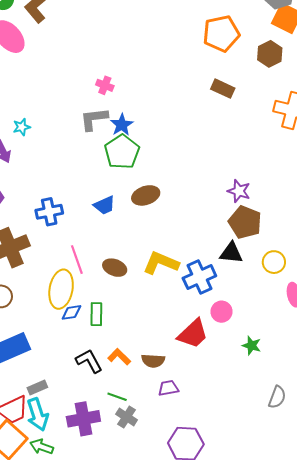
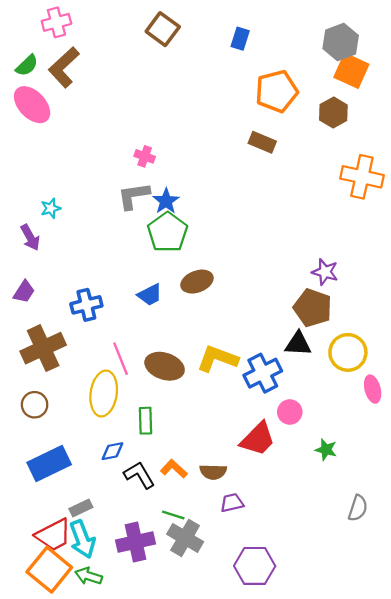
brown rectangle: (223, 89) -> (262, 142), moved
purple star: (239, 191) -> (325, 272), moved
yellow circle: (274, 262) -> (348, 352), size x1.4
brown ellipse: (115, 268) -> (165, 366), size x1.4
blue diamond: (71, 312) -> (112, 451), moved
gray cross: (127, 417) -> (185, 538), size x1.4

